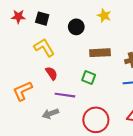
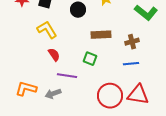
orange L-shape: (23, 91) -> (26, 89), moved, turned 40
red circle: (96, 120) -> (110, 96), moved

